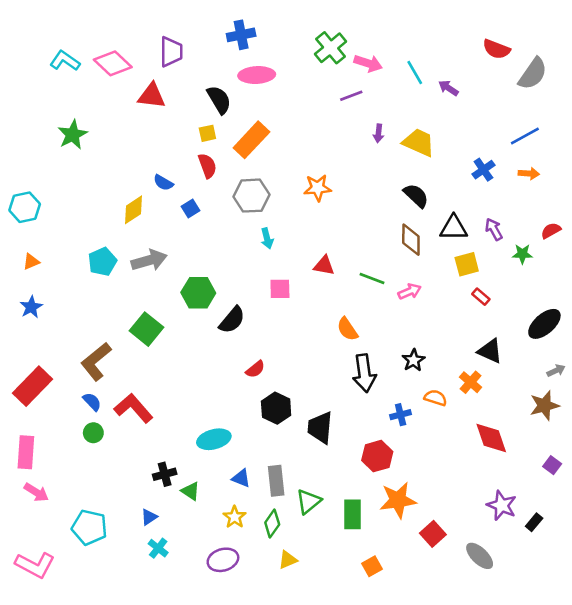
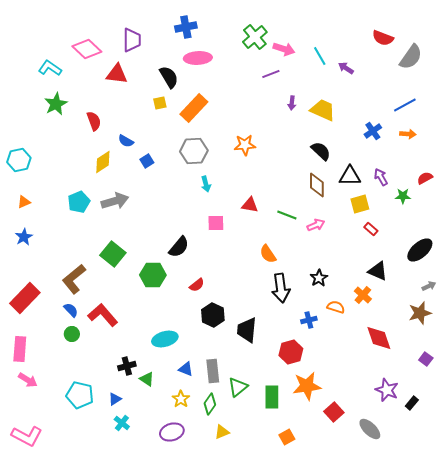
cyan L-shape: (65, 61) -> (50, 68), moved
red semicircle: (207, 166) -> (94, 121), moved
green hexagon: (198, 293) -> (153, 275), moved
cyan pentagon: (89, 527) -> (80, 395), moved

